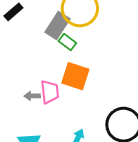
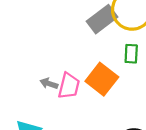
green rectangle: (67, 42) -> (131, 54), moved, turned 36

